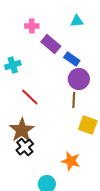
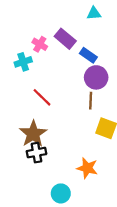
pink cross: (32, 26) -> (40, 44), moved, turned 32
black cross: (25, 147) -> (36, 153), turned 30

